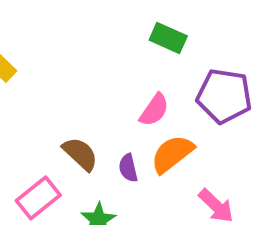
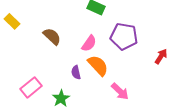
brown semicircle: (80, 154) -> (52, 36), moved
orange semicircle: (172, 154) -> (98, 65), turned 85

